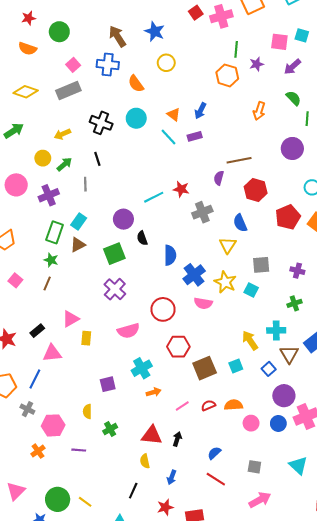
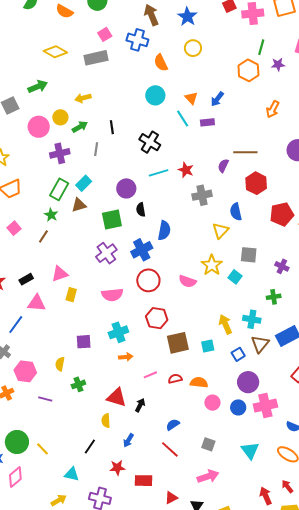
black cross: (101, 123) -> (150, 142), moved
pink circle: (16, 185) -> (39, 127), moved
blue cross: (194, 275) -> (142, 250), moved

